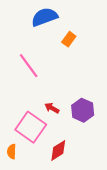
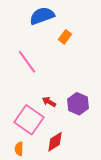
orange semicircle: (12, 151) -> (19, 149), moved

